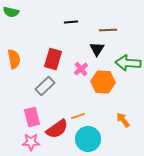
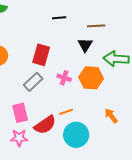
pink cross: (81, 69) -> (64, 78), moved, turned -32

